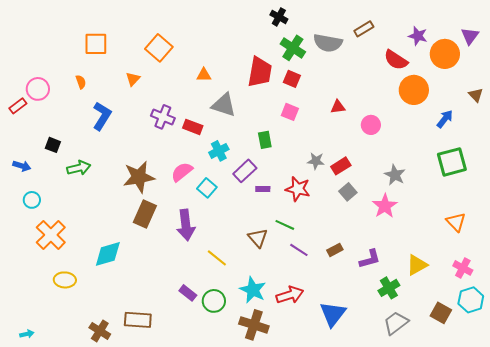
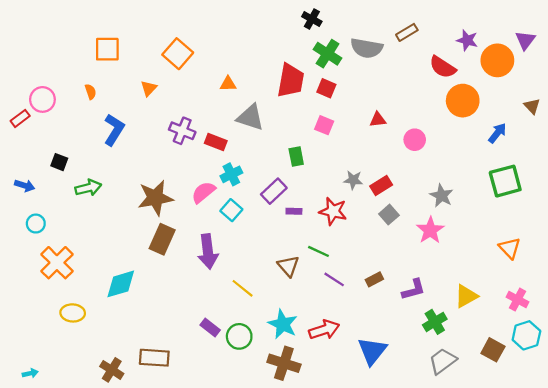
cyan cross: (219, 151) -> (231, 174), moved

